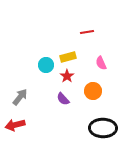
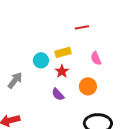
gray arrow: (20, 97) -> (15, 80), moved

